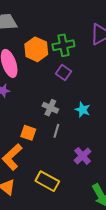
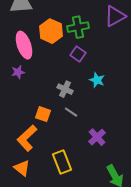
cyan star: (83, 110) -> (97, 80), moved
gray line: (56, 131) -> (71, 112), turned -72
yellow rectangle: (47, 181) -> (62, 162), turned 40

